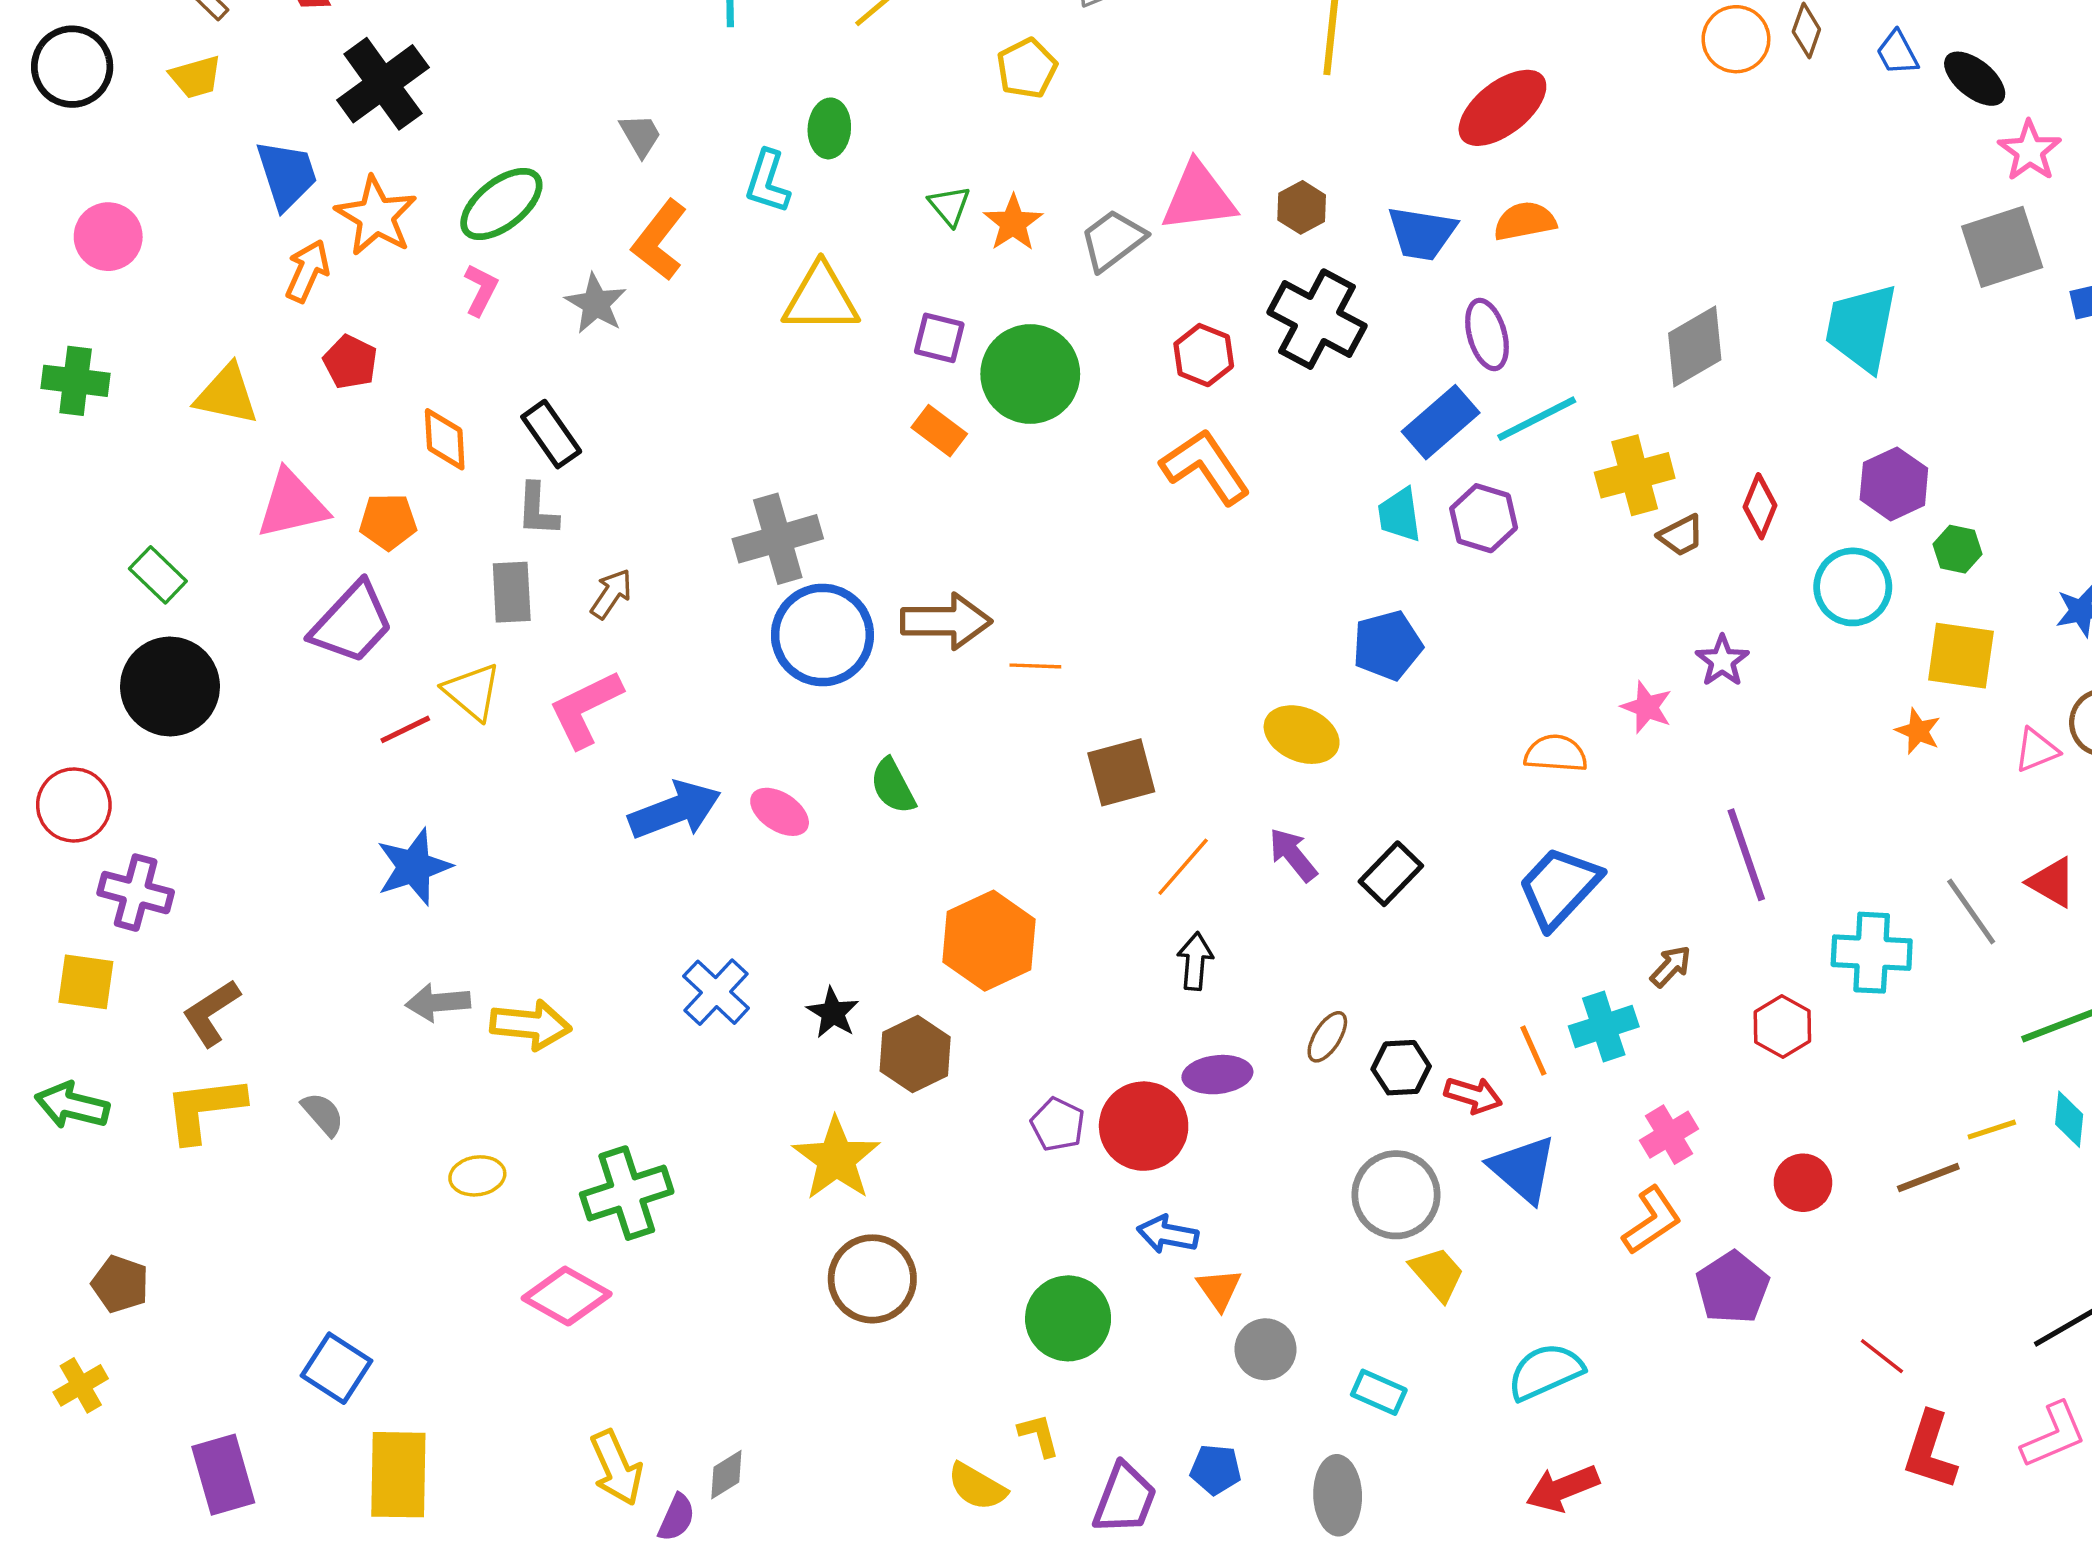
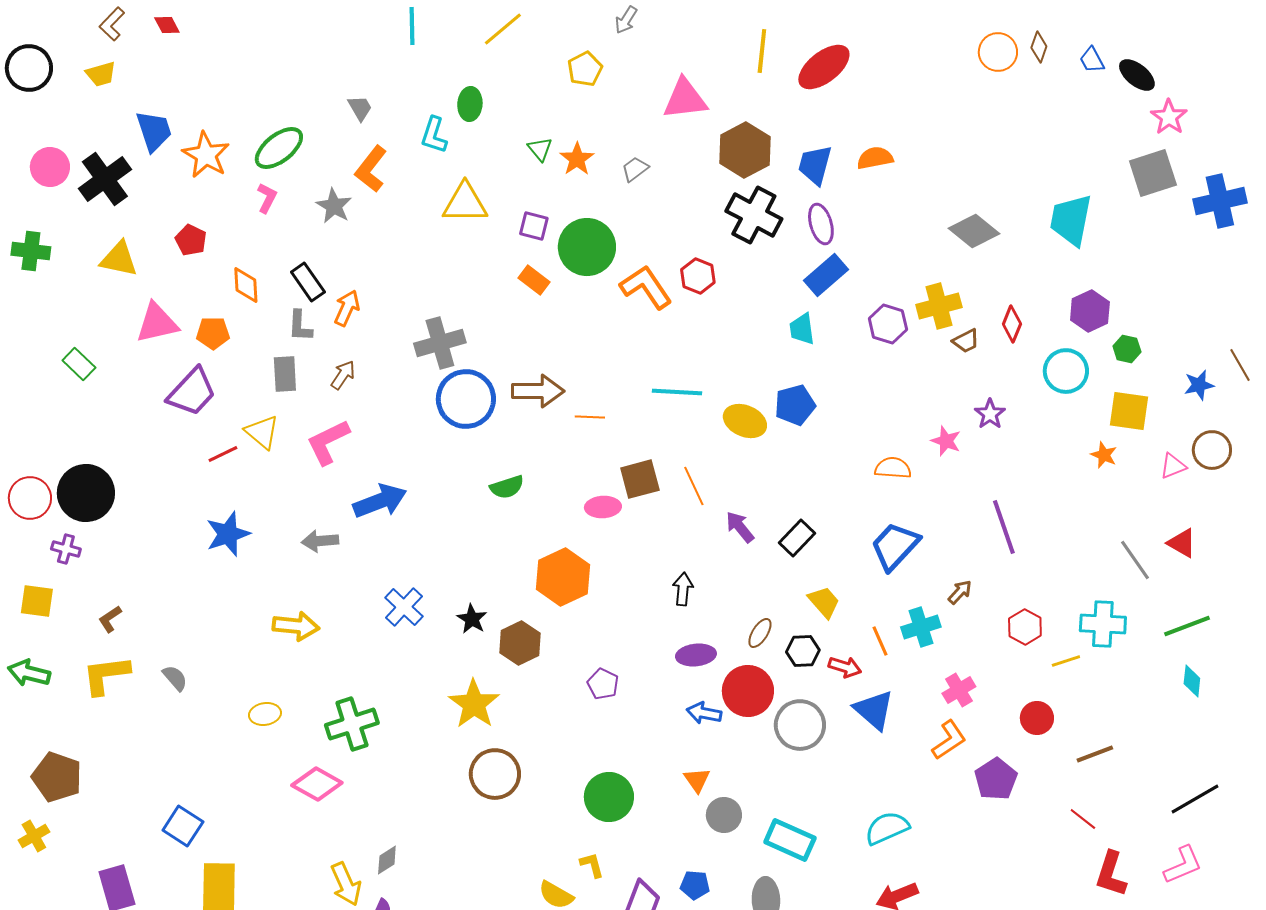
black cross: (383, 84) -> (105, 179), moved
red ellipse: (1502, 108) -> (824, 67), moved
pink triangle: (1199, 197) -> (685, 99), moved
brown hexagon: (1302, 207) -> (745, 150), size x1.8
blue trapezoid: (1422, 233) -> (815, 165), turned 96
gray trapezoid: (1113, 240) -> (635, 169), size x0.7
orange arrow: (307, 271) -> (347, 308), moved
purple ellipse: (1487, 334) -> (821, 224), moved
gray diamond: (1695, 347) -> (974, 231), turned 69
red hexagon: (1204, 355) -> (698, 276), moved
cyan line: (1537, 419) -> (677, 392), moved, turned 30
orange L-shape: (1205, 467) -> (646, 287), moved
purple hexagon: (1484, 518) -> (888, 324), moved
black circle: (170, 687) -> (86, 493), moved
yellow ellipse: (1302, 735) -> (745, 421), moved
green semicircle: (893, 786) -> (507, 487), turned -80
pink ellipse: (780, 812) -> (603, 507), moved, turned -36
orange line: (1183, 867) -> (694, 486), moved, turned -66
purple cross: (136, 893) -> (66, 549), size x0.7
cyan cross: (1872, 953) -> (1103, 624), moved
gray arrow: (438, 1002) -> (320, 541), moved
brown L-shape: (211, 1013) -> (110, 619), size x0.7
red circle: (1144, 1126) -> (748, 691), moved
yellow line: (1992, 1130) -> (1066, 661), moved
brown line: (1928, 1178) -> (1095, 754), moved
blue arrow: (1168, 1234) -> (704, 713), moved
yellow trapezoid: (1437, 1274) -> (824, 602), moved
brown pentagon: (120, 1284) -> (57, 777), size x1.5
cyan rectangle: (1379, 1392) -> (790, 840), size x1.6
gray diamond: (726, 1475) -> (387, 860), moved

